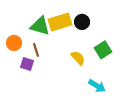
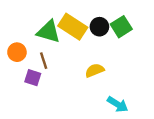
yellow rectangle: (60, 22) -> (73, 27), turned 50
green square: (103, 50) -> (121, 27), moved
yellow semicircle: (78, 58) -> (95, 70), turned -70

